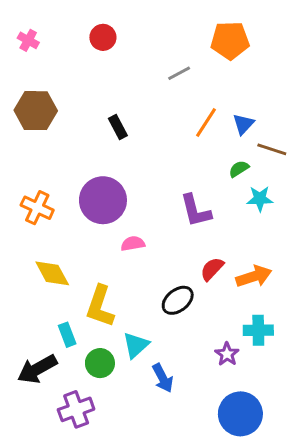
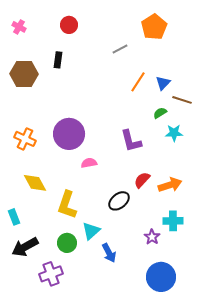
orange pentagon: (230, 40) -> (154, 27), turned -30
black rectangle: (118, 127) -> (58, 60), moved, turned 35
cyan rectangle: (67, 335) -> (14, 217), moved

